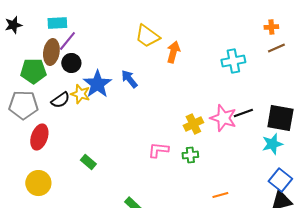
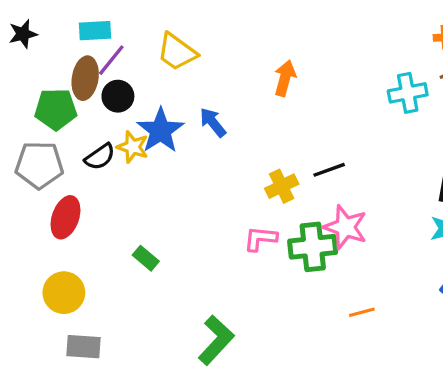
yellow trapezoid: (147, 36) -> (177, 52), moved
cyan cross: (233, 61) -> (408, 93), moved
black line: (243, 113) -> (329, 170), moved
pink star: (223, 118) -> (345, 227), moved
yellow cross: (193, 124) -> (282, 186), moved
green cross: (190, 155) -> (313, 247), size x1.8

